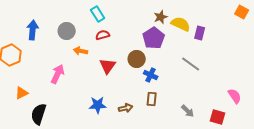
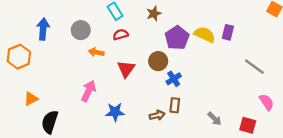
brown star: (161, 17) -> (154, 14), moved
yellow semicircle: (181, 24) -> (205, 35), moved
gray line: (191, 64) -> (254, 67), moved
pink arrow: (58, 74) -> (88, 91), moved
blue cross: (151, 75) -> (174, 79), turned 32
brown arrow: (126, 108) -> (157, 115), moved

